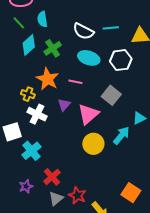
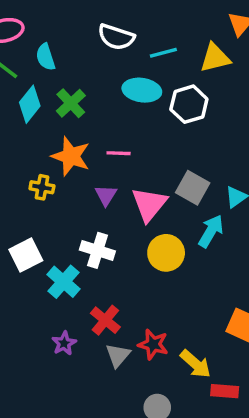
white semicircle: (83, 31) -> (116, 37), moved
cyan ellipse: (89, 58) -> (142, 90), moved
gray square: (111, 95) -> (193, 188), moved
white cross: (37, 114) -> (97, 250), moved

